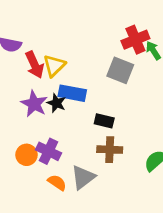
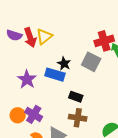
red arrow: (35, 65) -> (30, 37), moved
yellow triangle: (54, 66) -> (44, 36), moved
black star: (56, 103) -> (64, 64), moved

